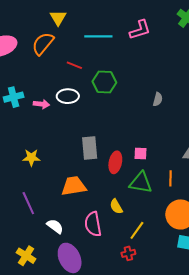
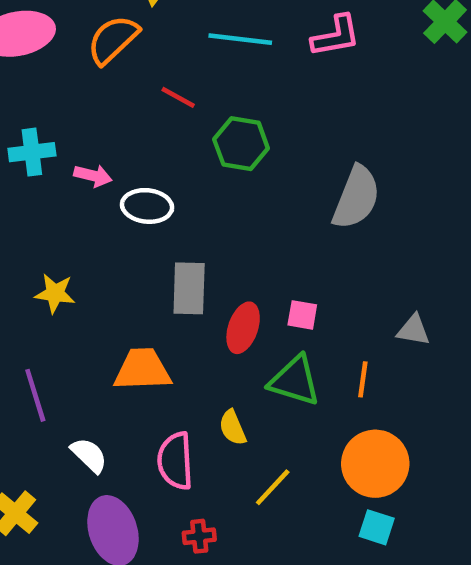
white ellipse: (68, 96) -> (147, 206), moved
gray semicircle: (158, 99) -> (356, 198), size x2.0
red cross: (128, 253) -> (199, 536), moved

